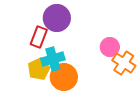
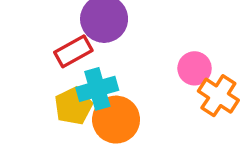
red rectangle: (39, 37) -> (73, 51), turned 40

